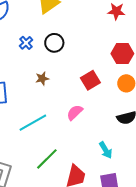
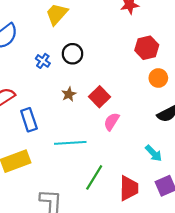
red square: (90, 80) -> (99, 97), moved
cyan line: (33, 123) -> (70, 143), turned 40

